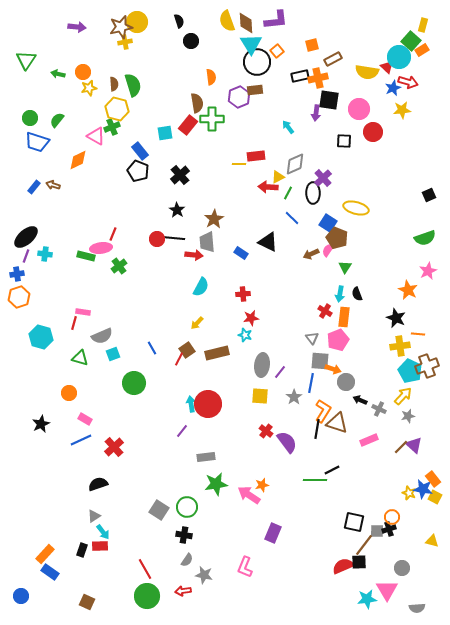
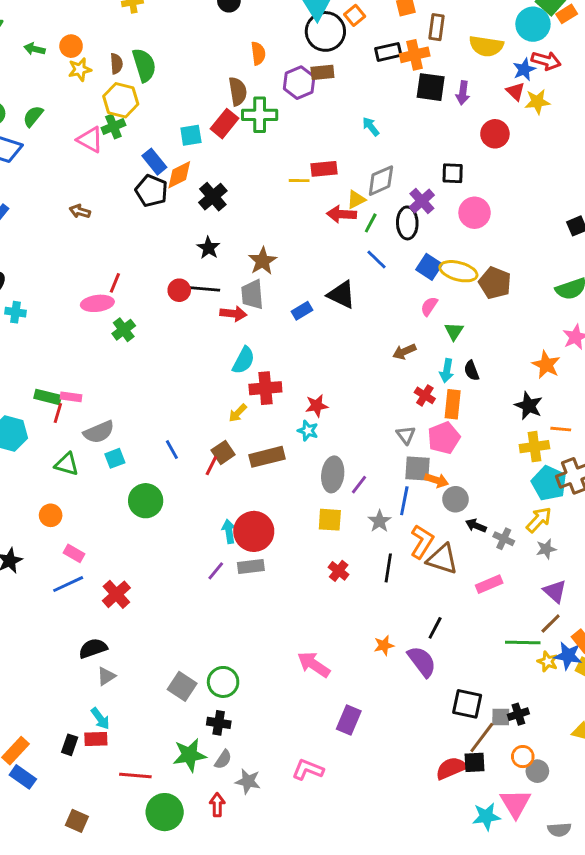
brown rectangle: (333, 59) -> (437, 27), turned -54
red triangle: (387, 67) -> (515, 91), moved
pink circle: (359, 109) -> (475, 213), moved
purple arrow: (316, 113) -> (463, 93), moved
black square: (344, 141) -> (453, 173), moved
orange diamond: (78, 160) -> (179, 175), moved
brown arrow: (53, 185) -> (80, 211), moved
yellow ellipse: (356, 208) -> (458, 271), moved
brown pentagon: (337, 238) -> (495, 283), moved
blue rectangle: (241, 253) -> (302, 311), turned -64
brown arrow: (311, 254) -> (404, 352), moved
green rectangle: (86, 256) -> (48, 397), moved
red cross: (243, 294) -> (265, 388), moved, size x1.5
black line: (317, 429) -> (388, 568), moved
purple semicircle: (287, 442) -> (422, 662), moved
brown line: (401, 447) -> (551, 623), moved
gray rectangle: (206, 457) -> (251, 566), moved
black line: (332, 470) -> (435, 628), turned -35
green line: (315, 480) -> (523, 643), moved
green star: (216, 484) -> (189, 755), moved
orange star: (262, 485) -> (384, 645), moved
gray triangle: (94, 516) -> (106, 676), moved
orange circle: (392, 517) -> (523, 757), moved
pink L-shape: (245, 567) -> (308, 770), turned 90
red line: (145, 569) -> (135, 776), moved, turned -55
red arrow: (183, 591) -> (217, 805), turned 98

